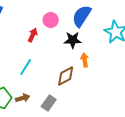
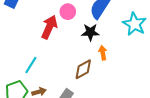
red arrow: (33, 35) -> (49, 27), size x1.6
cyan line: (26, 67) -> (31, 65), moved

